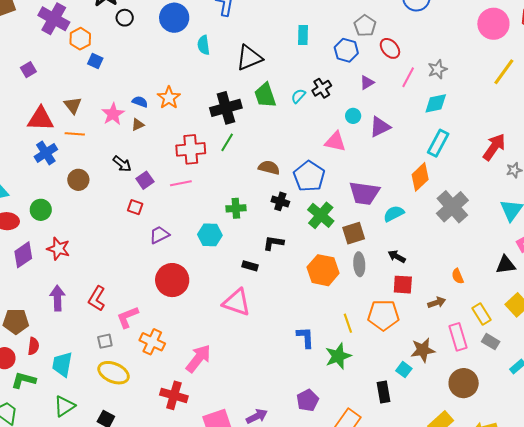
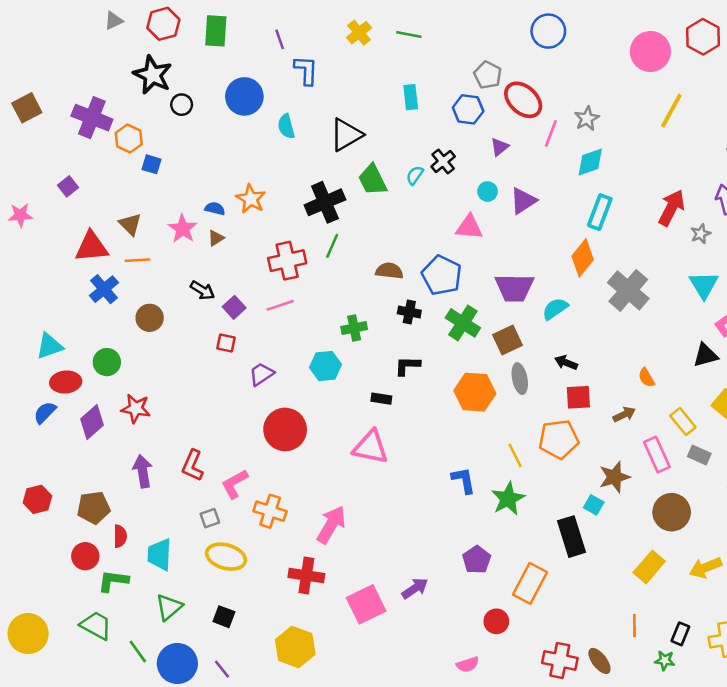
red ellipse: (390, 48) -> (523, 100), size x1.4
black rectangle: (384, 392) -> (572, 537), size x1.4

